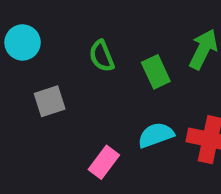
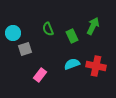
cyan circle: (23, 42) -> (13, 33), moved
pink rectangle: (104, 162) -> (40, 75), moved

